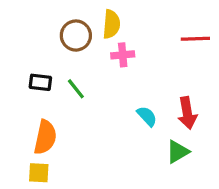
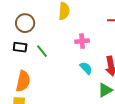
brown circle: (76, 36) -> (25, 23), moved
pink cross: (123, 55) -> (82, 41), moved

